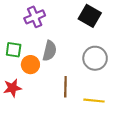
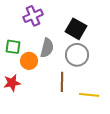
black square: (90, 16) -> (76, 29), moved
gray circle: (95, 58) -> (77, 55), moved

